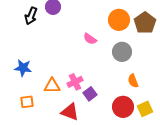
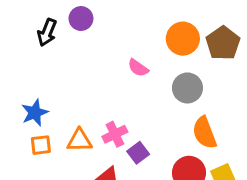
blue star: (23, 68) -> (35, 113), turned -30
orange semicircle: (133, 81) -> (204, 133), size x1.5
orange square: (27, 102) -> (41, 145), moved

